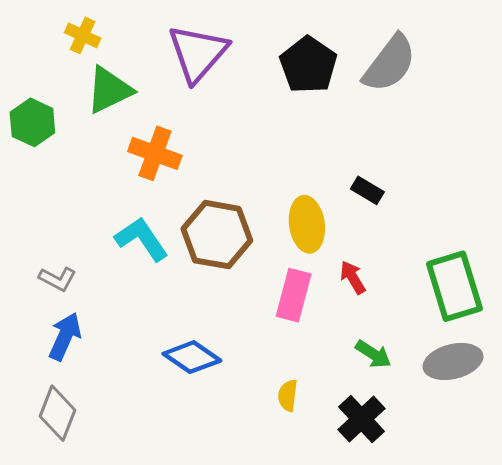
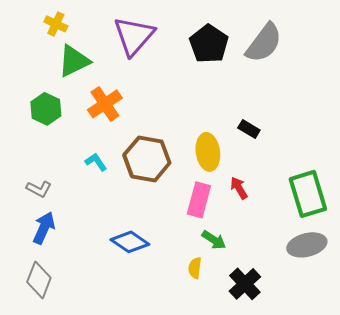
green hexagon: (32, 122) -> (46, 109), moved
orange cross: (155, 153) -> (105, 104), turned 36
cyan L-shape: (142, 239) -> (96, 162), size x0.6
green arrow: (373, 354) -> (214, 240), moved

